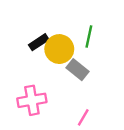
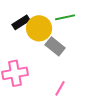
green line: (89, 36) -> (65, 17), turned 66

